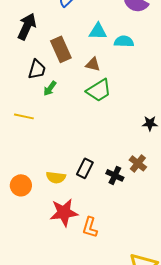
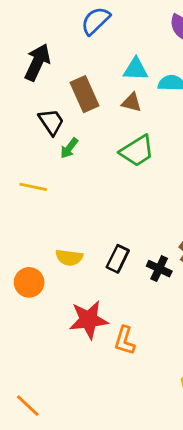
brown triangle: (93, 64) -> (132, 102), moved
black trapezoid: (37, 69) -> (51, 122), turned -50
yellow semicircle: (56, 177) -> (69, 257), moved

